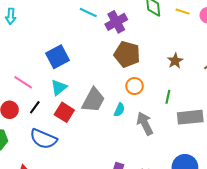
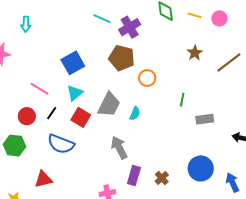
brown pentagon: (127, 54) -> (122, 58), moved
brown star: (175, 61) -> (195, 53), moved
orange circle: (135, 86) -> (147, 78), moved
gray rectangle: (190, 117) -> (205, 119), size x0.7
gray arrow: (145, 124) -> (119, 148), moved

